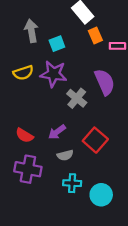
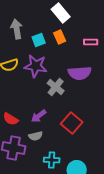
orange rectangle: (95, 35) -> (60, 37), moved
purple semicircle: (105, 82) -> (80, 73), turned 110
gray semicircle: (65, 155) -> (36, 136), moved

